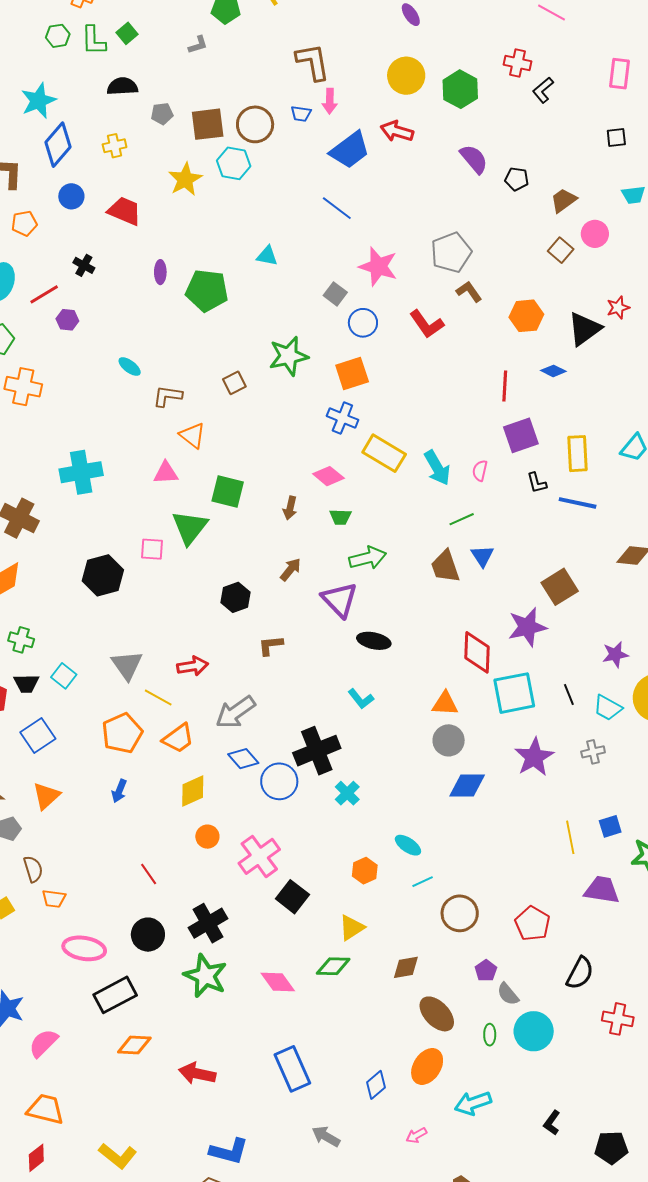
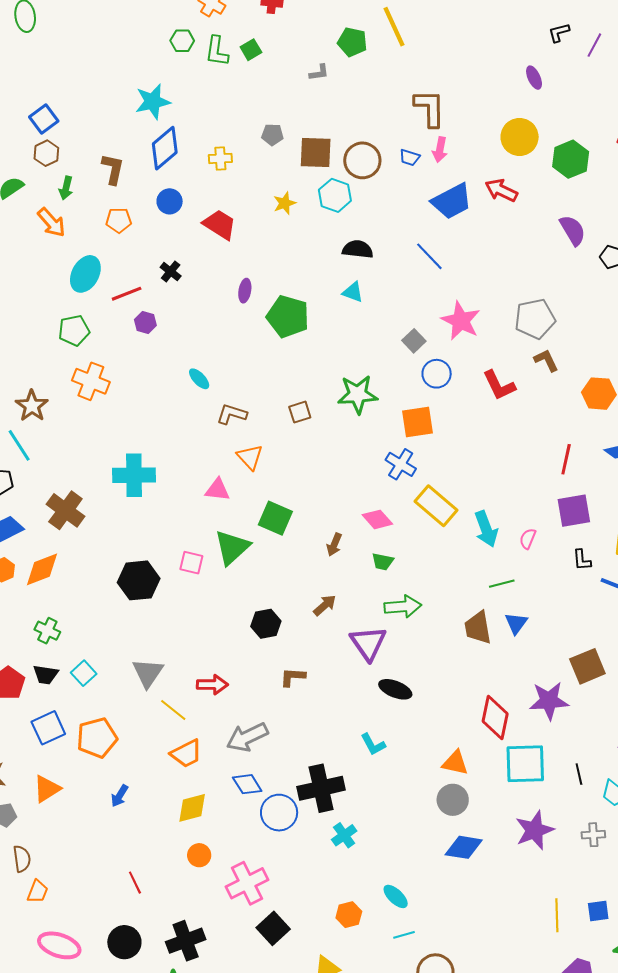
black semicircle: (122, 86) -> (358, 249), moved
yellow star: (185, 179) -> (285, 203), size x0.7
orange pentagon: (122, 733) -> (97, 738), moved
orange trapezoid: (54, 899) -> (37, 891), turned -85

